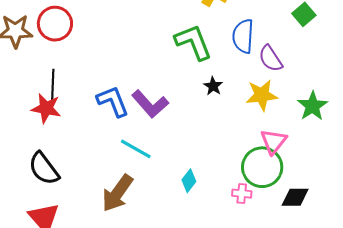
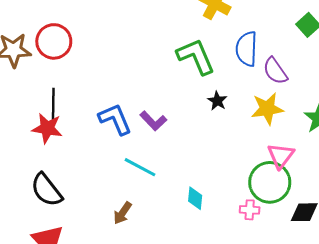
purple L-shape: (150, 104) -> (153, 121), size x0.7
cyan diamond: (189, 181) -> (195, 198), turned -30
brown arrow: (117, 193) -> (123, 213), size x0.6

